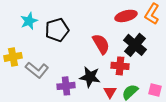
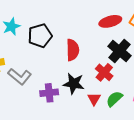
red semicircle: (101, 44) -> (73, 50), moved, turned 30
red cross: (120, 66) -> (104, 72), turned 36

